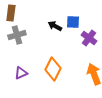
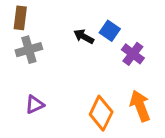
blue square: (73, 22) -> (110, 31), turned 32
orange diamond: (53, 69) -> (101, 113), moved

